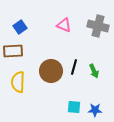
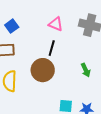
black line: (74, 67) -> (52, 48), moved

